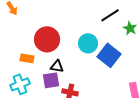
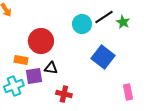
green star: (130, 28) -> (123, 22), moved
cyan circle: (88, 43) -> (82, 24), moved
purple square: (51, 80) -> (34, 76), moved

